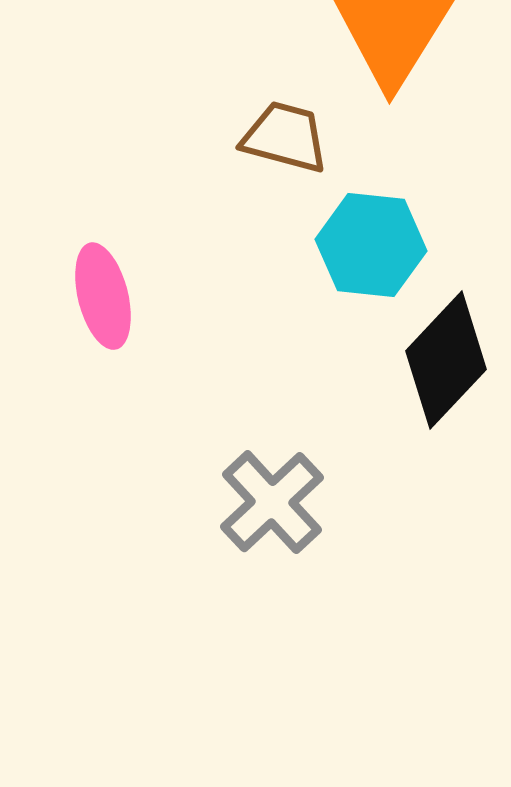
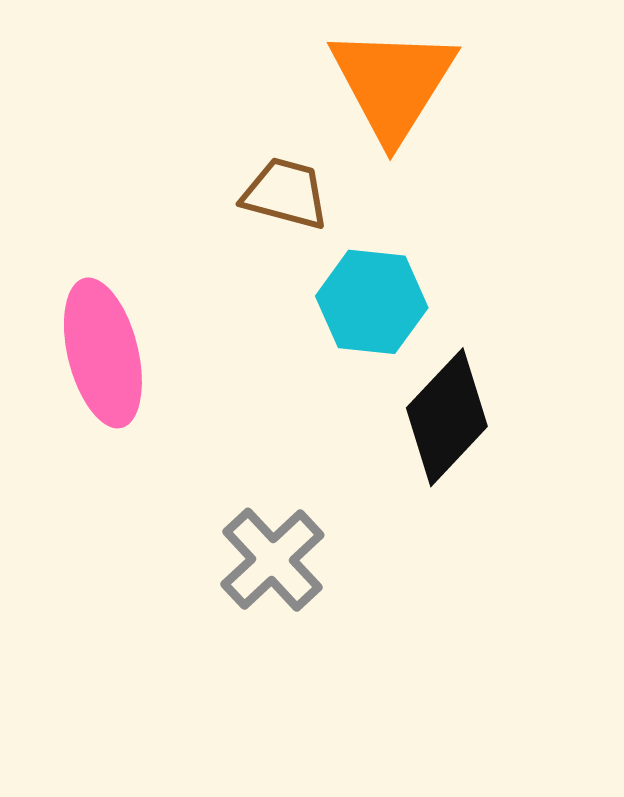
pink ellipse: (103, 296) -> (103, 353), size x1.4

